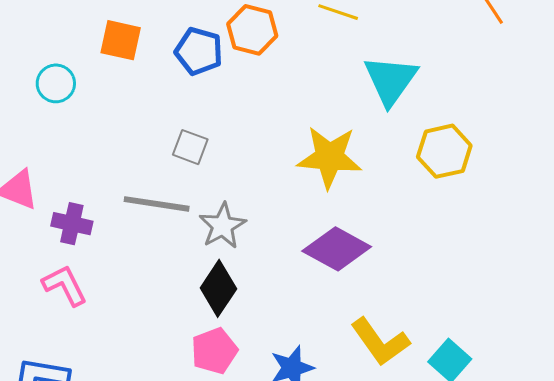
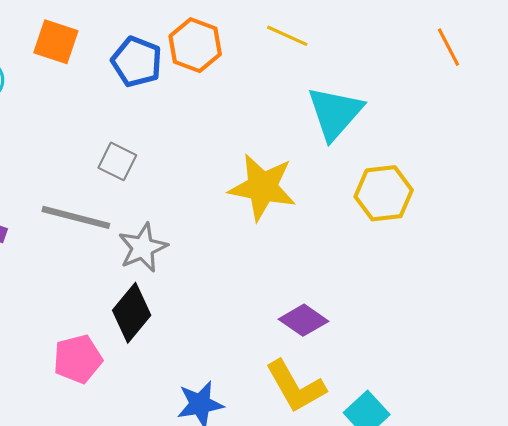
purple diamond: (337, 249) -> (304, 320), moved, size x0.7
pink pentagon: (214, 351) -> (78, 359), moved

